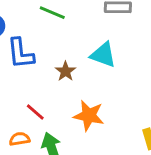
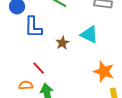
orange star: (89, 116) -> (104, 71), moved

